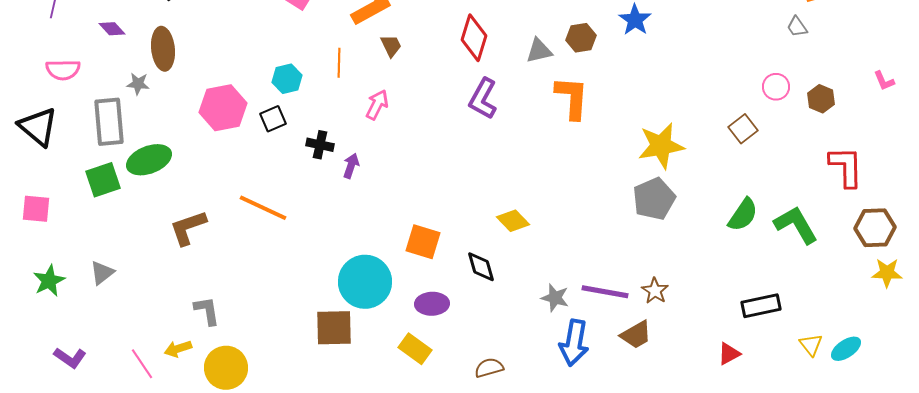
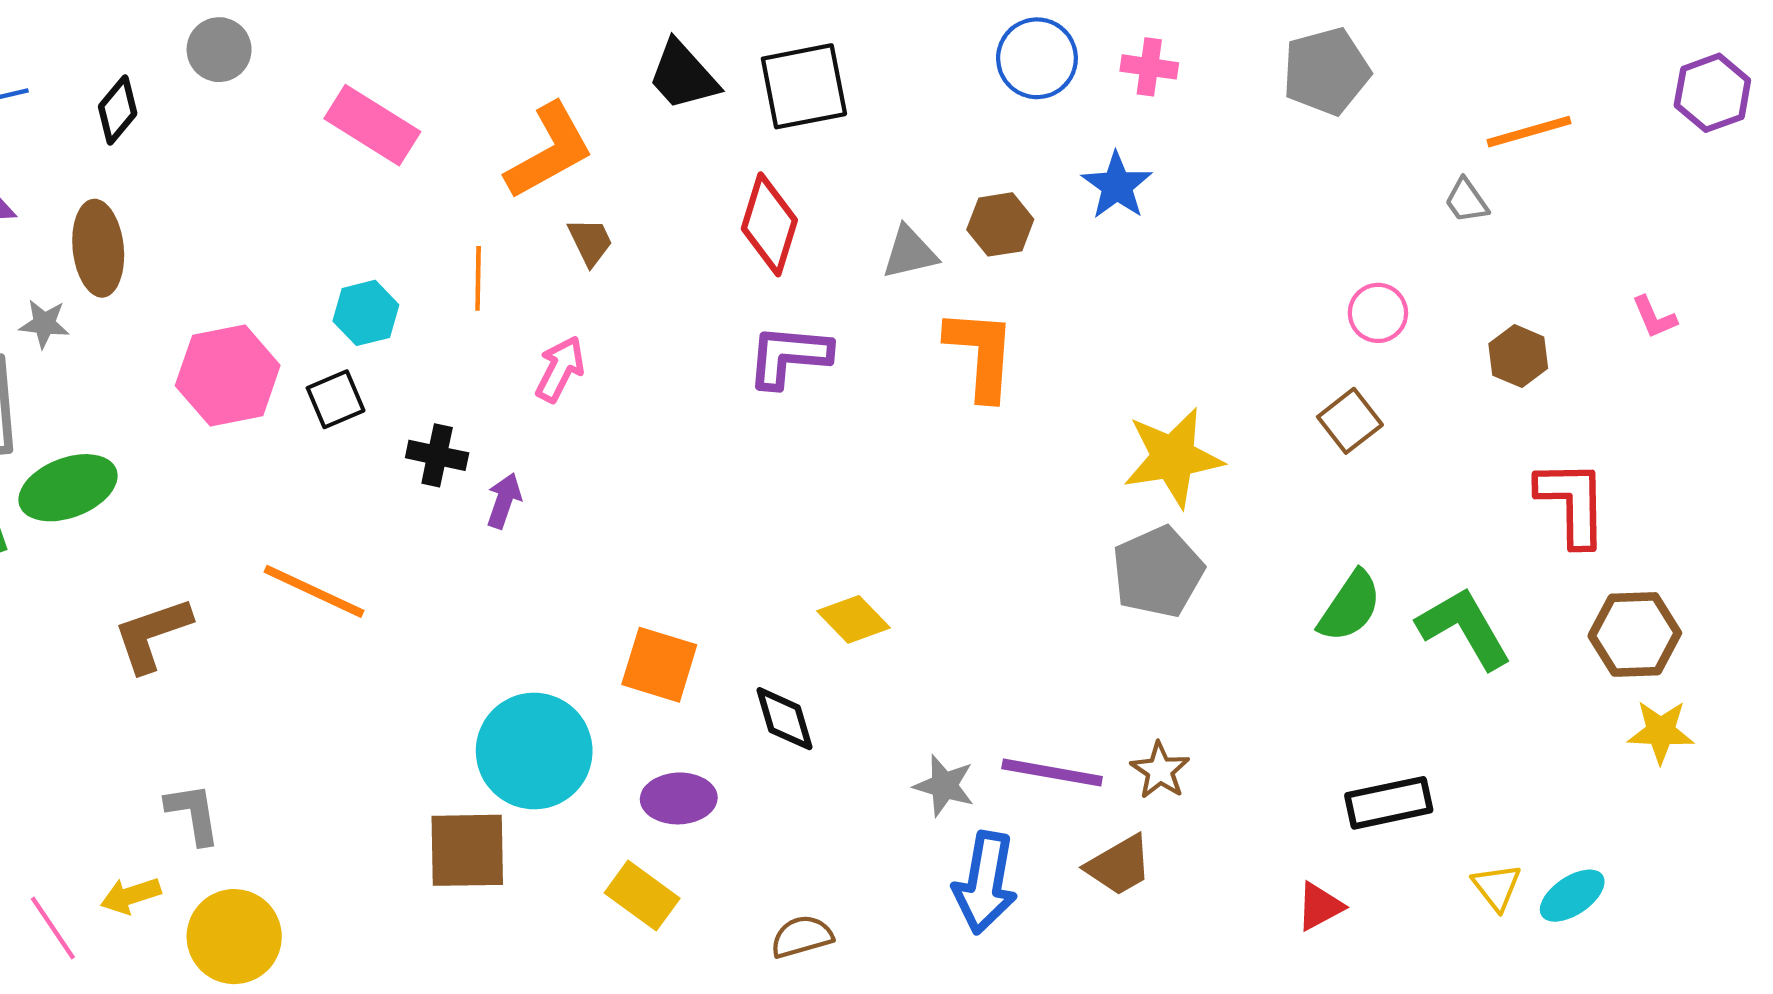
pink circle: (776, 87) -> (1378, 313), moved
purple L-shape: (483, 99) -> (789, 356), turned 66

